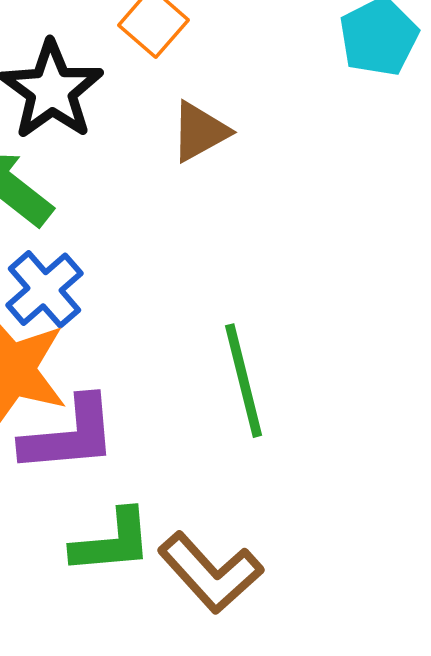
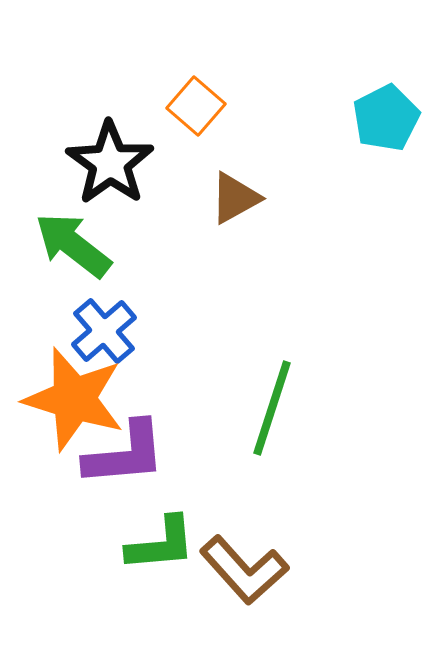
green line: (244, 381) -> (272, 408), turned 32

